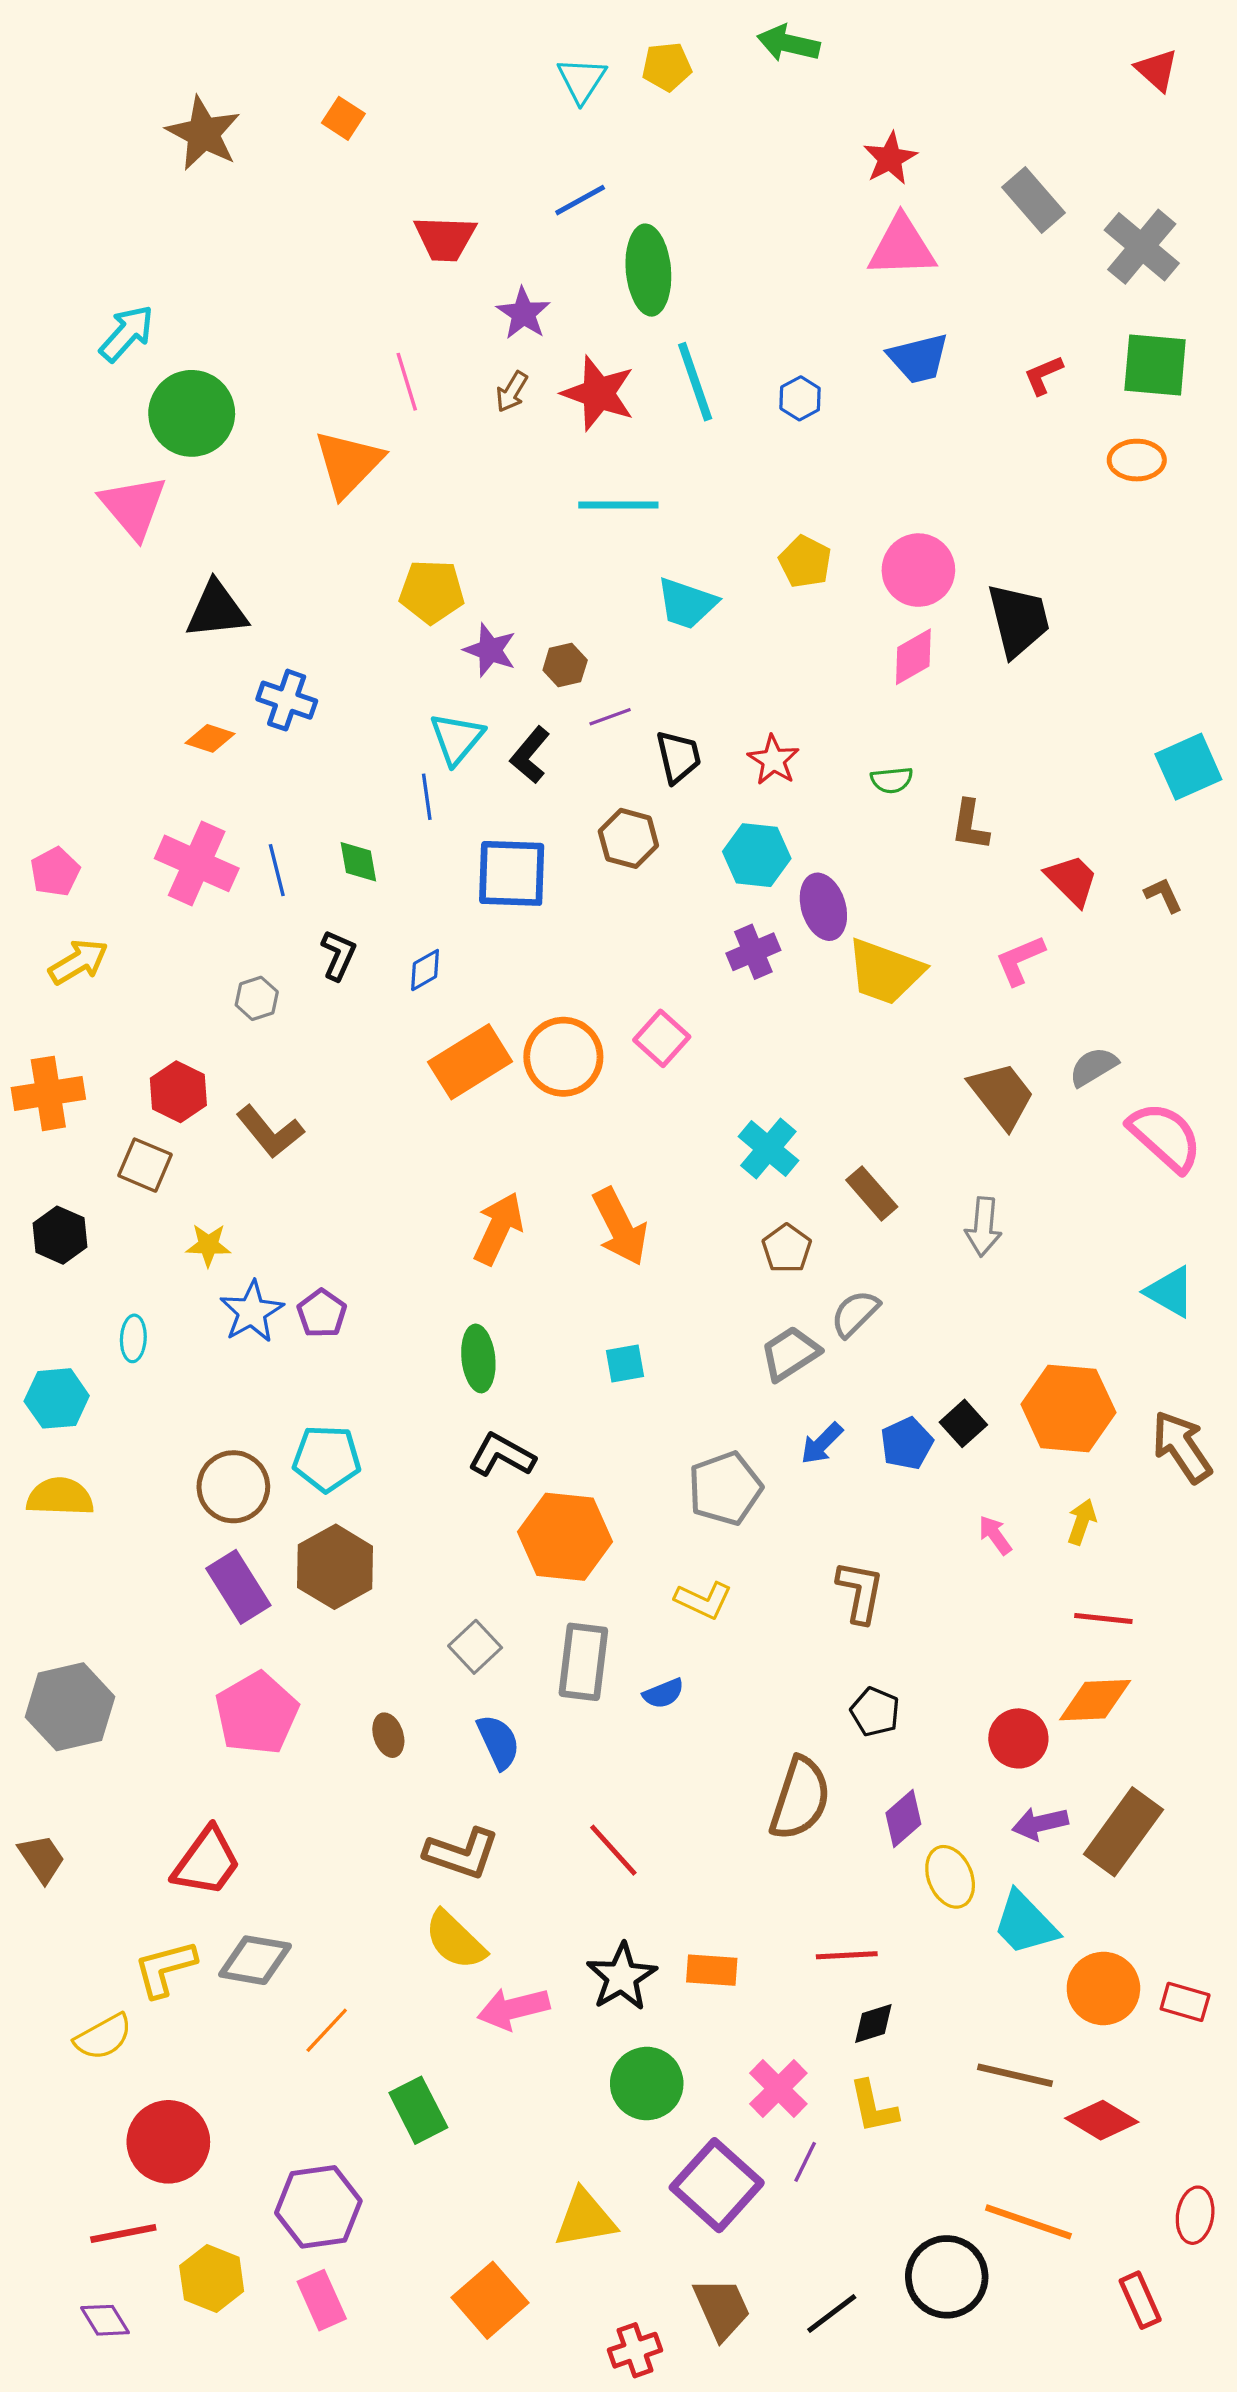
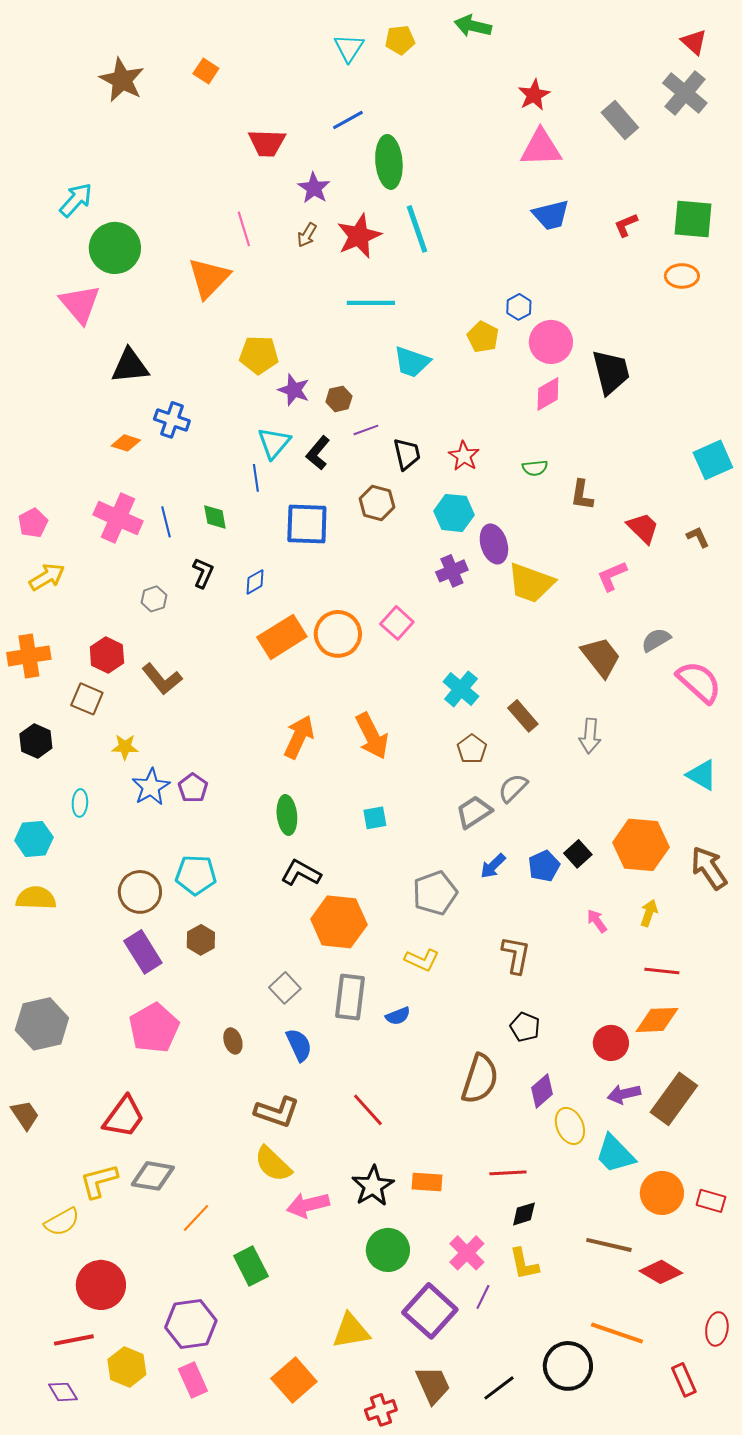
gray cross: (1142, 247) -> (685, 93), moved
red star: (598, 393) -> (359, 236), turned 30
blue hexagon: (800, 398) -> (519, 307), moved
brown hexagon: (335, 1567) -> (201, 940), size x0.6

